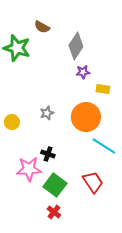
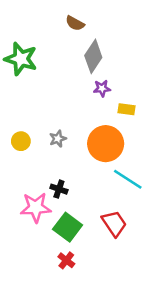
brown semicircle: (42, 27) -> (75, 23), moved
yellow circle: (12, 122) -> (21, 141), moved

